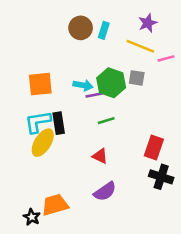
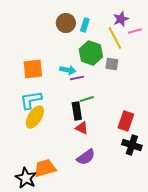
yellow line: (140, 46) -> (115, 38), turned 40
pink line: (166, 58) -> (135, 31), moved
green hexagon: (111, 83) -> (91, 53), moved
black rectangle: (59, 123) -> (77, 111), moved
black star: (32, 217) -> (26, 178), size x1.5

